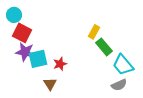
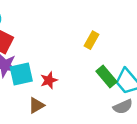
green rectangle: (104, 47) -> (107, 77), moved
brown triangle: (50, 84) -> (36, 105), turned 32

